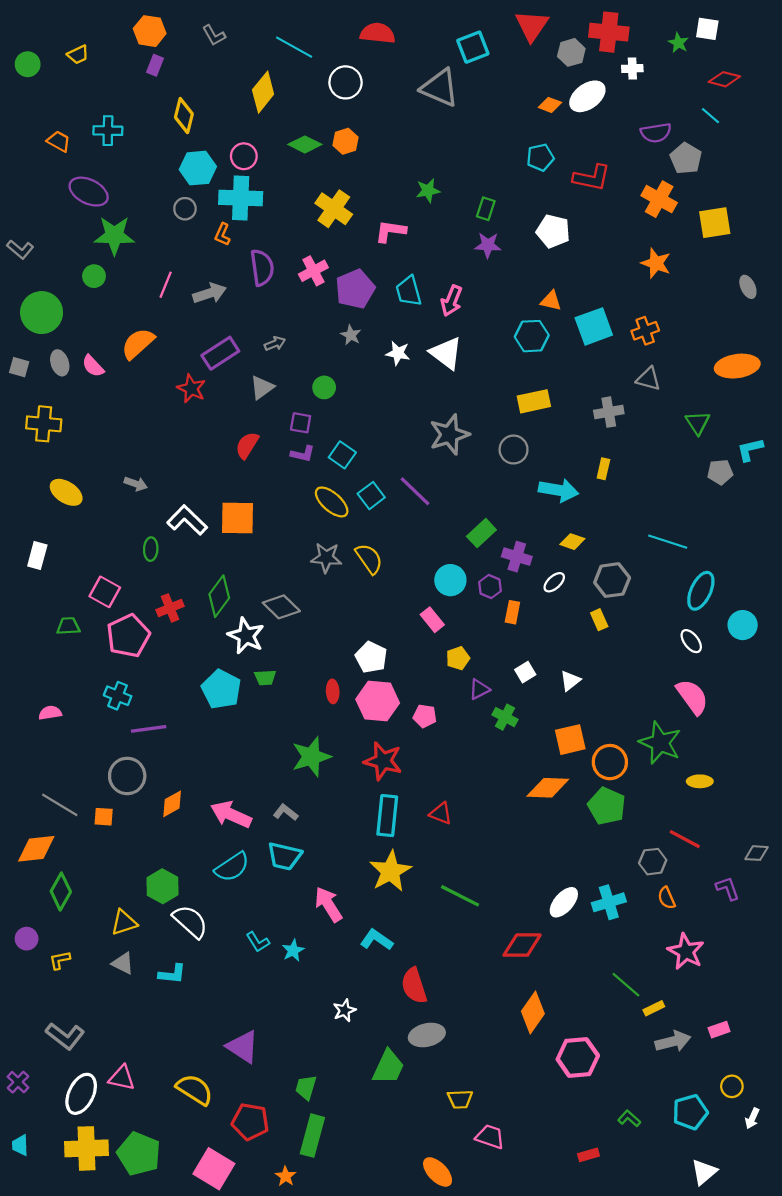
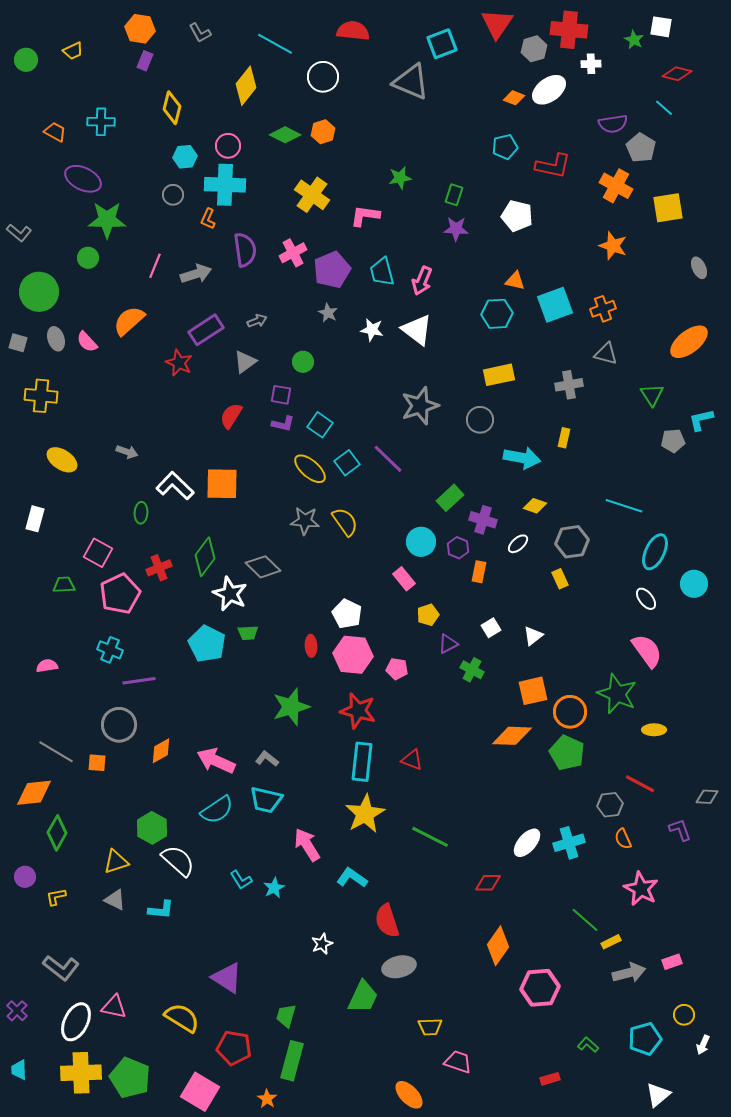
cyan hexagon: (198, 168) -> (185, 157), size x0.7
orange ellipse: (737, 366) -> (689, 342), turned -30
red diamond: (522, 945) -> (488, 883), size x0.7

